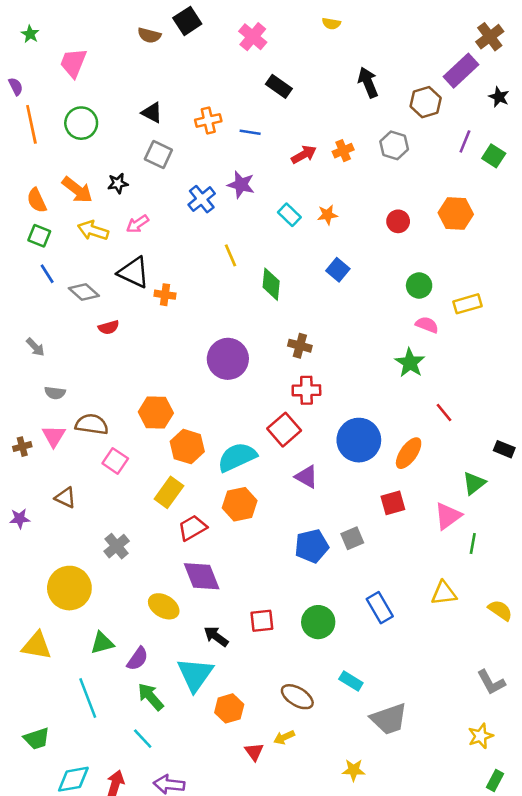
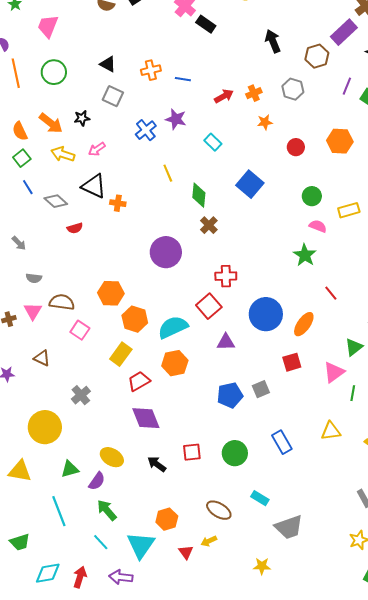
black rectangle: (279, 86) -> (206, 24), moved
orange star: (327, 215) -> (265, 122), moved
green square: (39, 236) -> (22, 158), turned 30
blue square: (338, 270) -> (250, 184), size x1.5
brown cross: (300, 346) -> (209, 225), moved, turned 30
purple triangle: (306, 477) -> (226, 342), turned -30
yellow ellipse: (164, 606) -> (112, 457), moved
cyan triangle: (195, 674) -> (141, 545), moved

